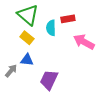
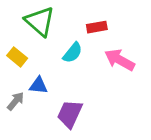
cyan semicircle: (51, 28) -> (73, 53), moved, turned -140
yellow rectangle: (27, 38) -> (17, 57), moved

